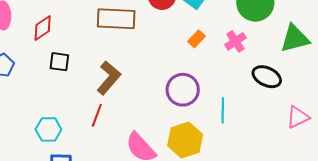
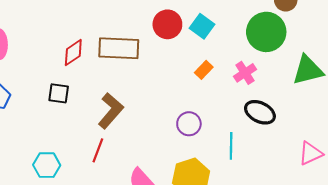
red diamond: (43, 28) -> (73, 52), moved
black ellipse: (267, 77) -> (260, 112), moved
purple circle: (183, 90) -> (189, 124), size x0.7

